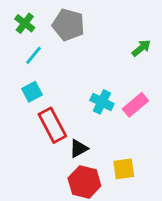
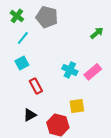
red rectangle: (52, 125) -> (36, 86), size x0.7
black triangle: (79, 148) -> (30, 115), moved
yellow square: (124, 169) -> (77, 106), moved

